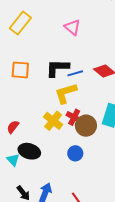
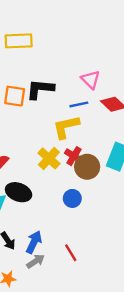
yellow rectangle: (20, 23) -> (19, 41), turned 45
pink triangle: (72, 27) -> (91, 80), moved
black L-shape: (57, 68) -> (40, 89), moved

